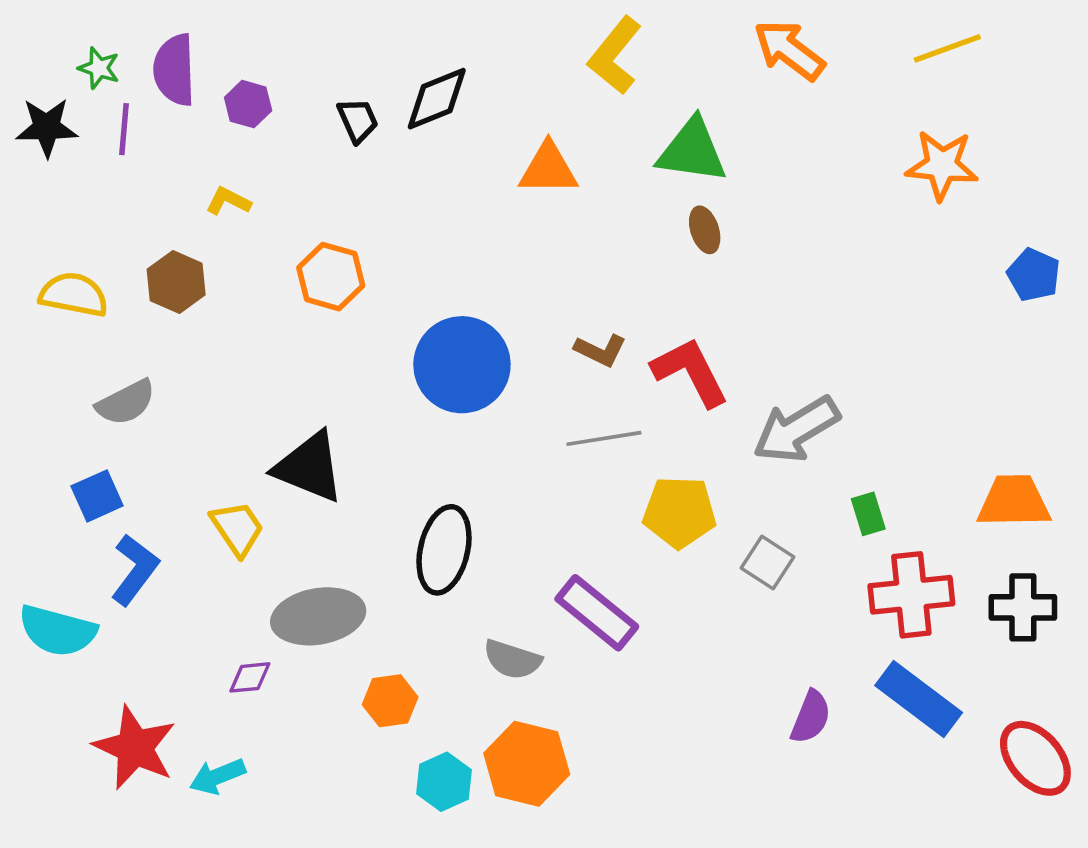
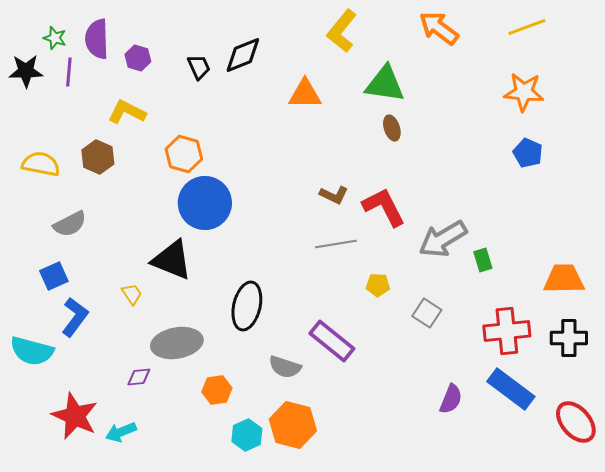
yellow L-shape: (228, 201) -> (127, 112), size x1.5
blue pentagon: (1034, 275) -> (528, 153), moved
blue circle: (462, 365) -> (205, 203), moved
yellow pentagon: (679, 512) -> (378, 285), size x0.6
green rectangle: (868, 514) -> (483, 260), moved
yellow trapezoid: (237, 528) -> (132, 294), size x0.7

